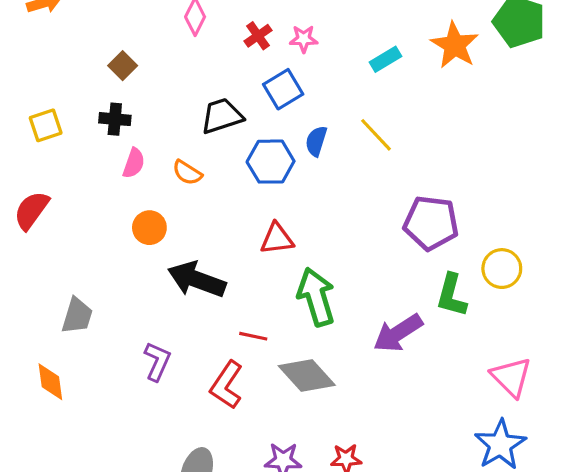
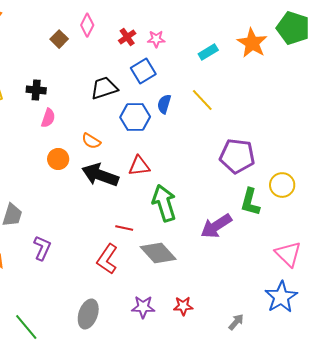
brown square: (123, 66) -> (59, 39), moved
orange semicircle: (187, 173) -> (91, 141), moved
black arrow: (197, 280) -> (100, 175), moved
purple L-shape: (157, 361) -> (42, 248), moved

